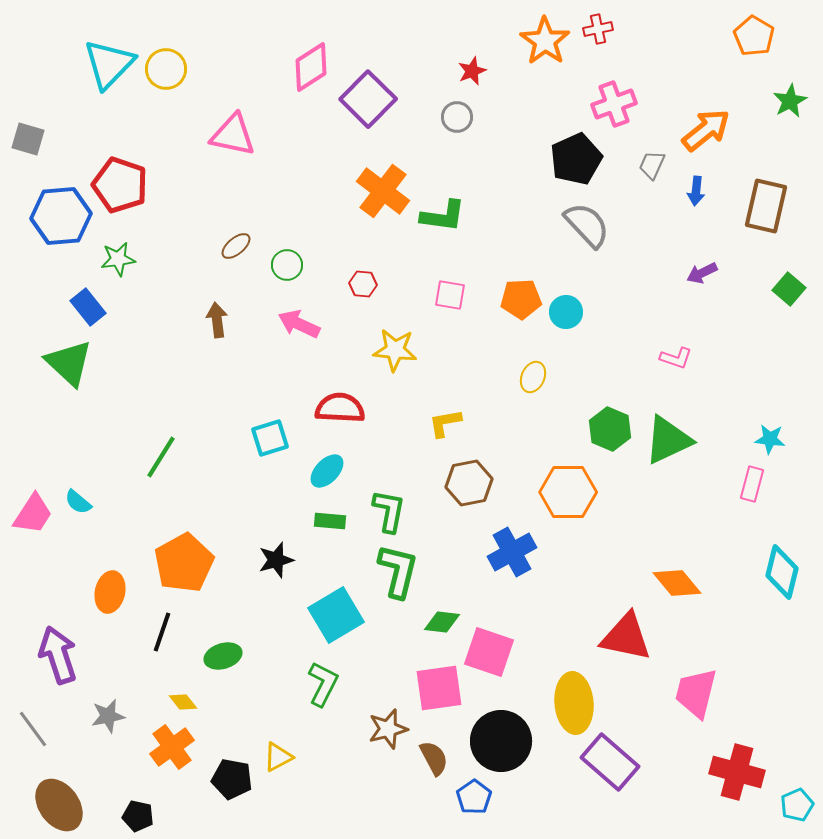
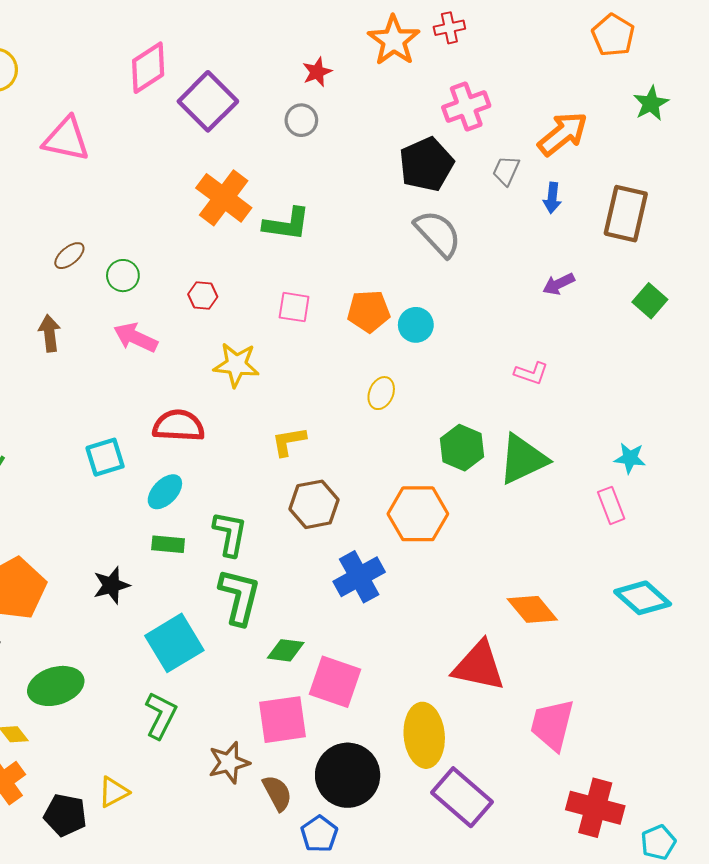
pink rectangle: (752, 484) -> (611, 505), turned -36
cyan diamond: (782, 572) -> (643, 598), turned -62
green ellipse: (223, 656) -> (56, 686), size x1.4

